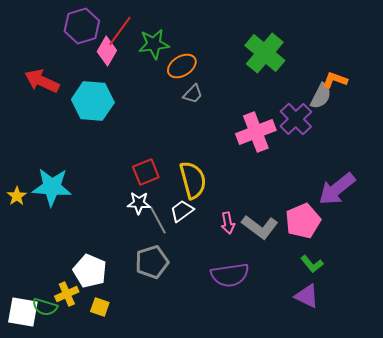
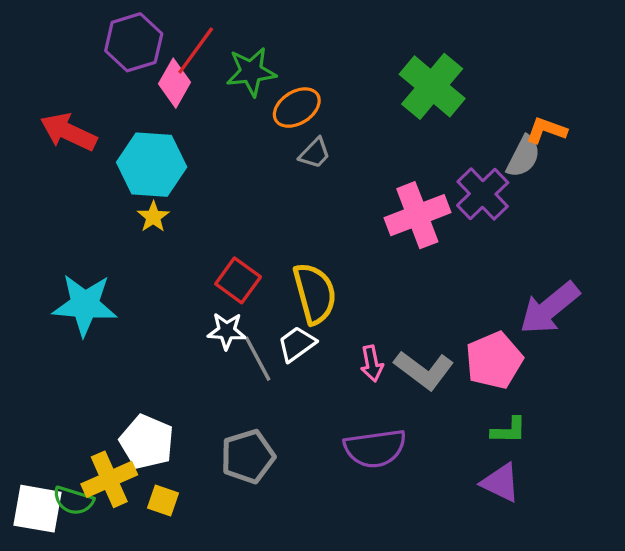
red square: (146, 172) -> (238, 280), turned -32
yellow star: (17, 196) -> (153, 217), moved
gray pentagon: (152, 262) -> (248, 456), moved
green L-shape: (312, 264) -> (509, 430), turned -50
yellow cross: (67, 294) -> (109, 479), size x1.4

